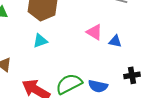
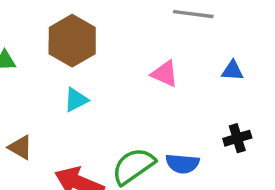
blue triangle: (115, 41) -> (233, 71), moved

